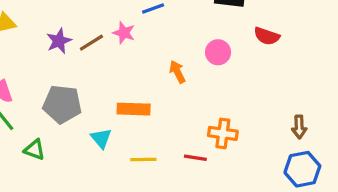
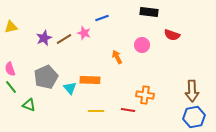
gray pentagon: (62, 104) -> (46, 77), turned -30
brown arrow: (299, 127) -> (192, 91), size x1.5
cyan triangle: (101, 138) -> (70, 88), moved

